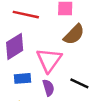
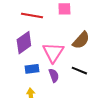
brown semicircle: (74, 34) -> (81, 40), moved

